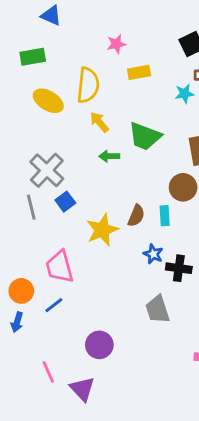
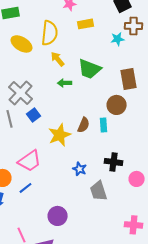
blue star: (153, 254) -> (80, 169), moved
pink trapezoid: (60, 267) -> (30, 161), turned -110

